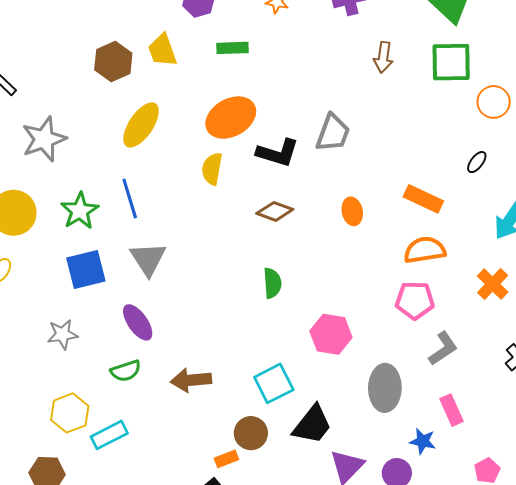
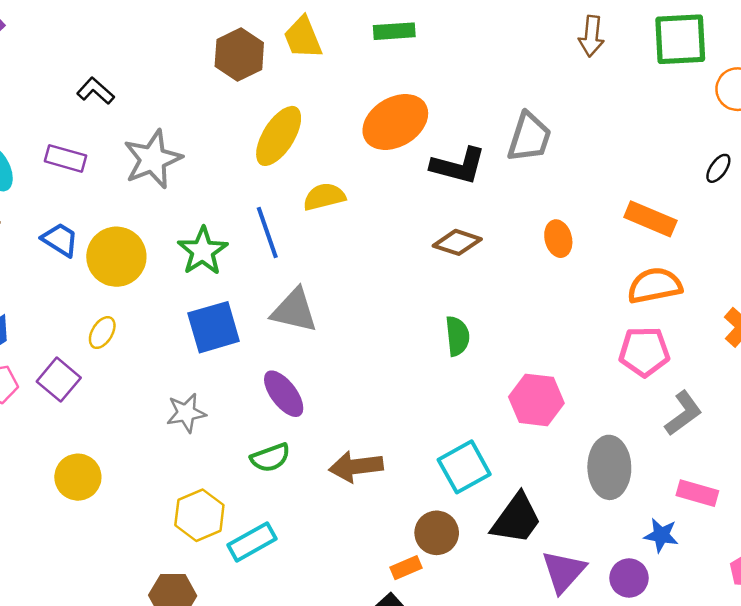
yellow semicircle: (212, 169) -> (324, 197), moved, turned 68
gray triangle: (148, 259) -> (294, 310), turned -42
pink rectangle: (452, 410) -> (697, 493), turned -48

